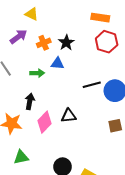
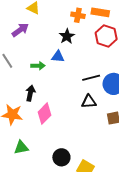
orange cross: (44, 43) -> (78, 15), moved, turned 32
black triangle: (69, 116) -> (89, 102), moved

